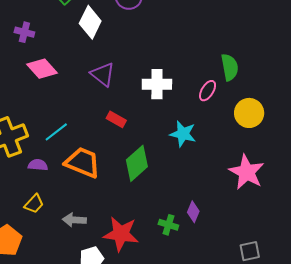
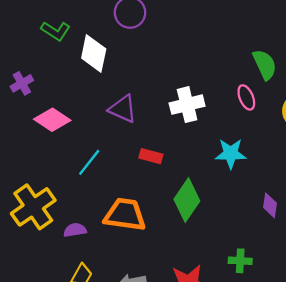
purple cross: (24, 32) -> (22, 83), turned -30
pink ellipse: (208, 91) -> (246, 97), turned -40
cyan line: (56, 132) -> (89, 162), moved
purple diamond: (193, 212) -> (270, 205), moved

